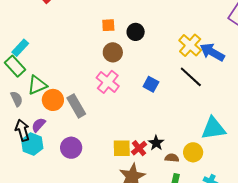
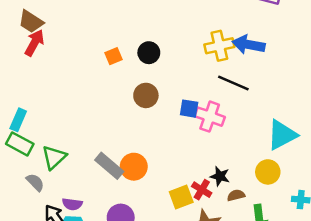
yellow cross: (190, 45) -> (219, 46), turned -35
brown circle: (113, 52) -> (146, 95), moved
pink cross: (108, 82) -> (210, 117), moved
orange circle: (53, 100) -> (134, 167), moved
purple semicircle: (39, 125) -> (72, 204), turned -105
brown semicircle: (172, 158) -> (236, 195), moved

